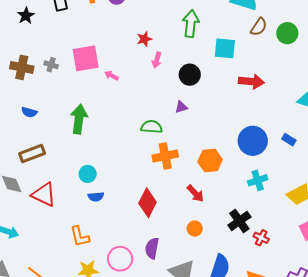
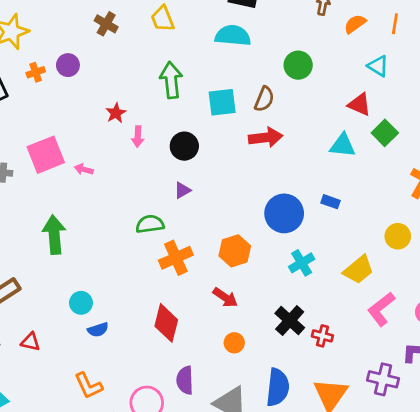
brown semicircle: (259, 27) -> (264, 99), moved
red triangle: (44, 195) -> (30, 342), size x0.6

